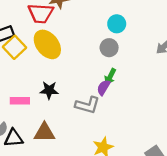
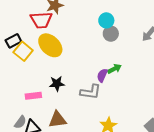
gray circle: (109, 48) -> (111, 34), moved
green arrow: (110, 77) -> (114, 69), moved, turned -136

